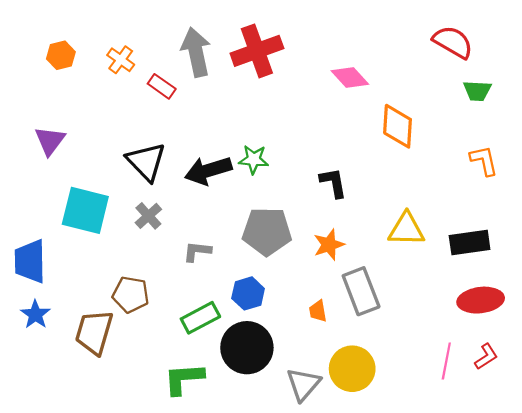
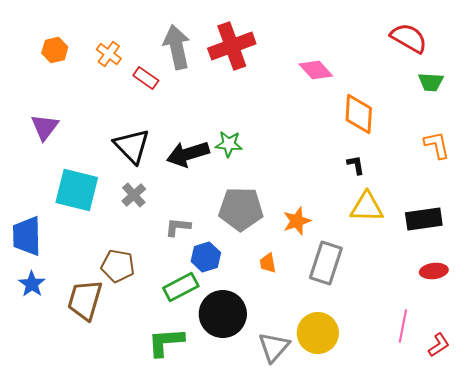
black L-shape: (333, 183) -> (356, 165), moved, size x0.7
gray rectangle: (361, 291) -> (326, 263), turned 39
blue hexagon: (248, 293) -> (206, 257), moved
red ellipse: (481, 300) -> (434, 271), size x0.7
orange trapezoid: (318, 311) -> (268, 263), moved
red L-shape: (486, 357) -> (439, 345), moved

